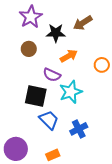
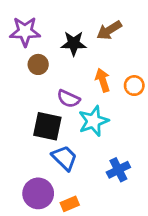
purple star: (31, 17) -> (25, 32), moved, turned 30
orange arrow: (69, 56) -> (103, 80), moved, turned -78
blue cross: (79, 129) -> (118, 170), moved
purple circle: (16, 149) -> (38, 193), moved

